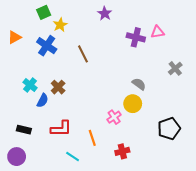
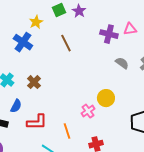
green square: (44, 12) -> (59, 10), moved
brown line: (83, 54) -> (66, 43), moved
gray semicircle: (139, 84) -> (122, 63), moved
blue semicircle: (43, 101) -> (16, 106), moved

